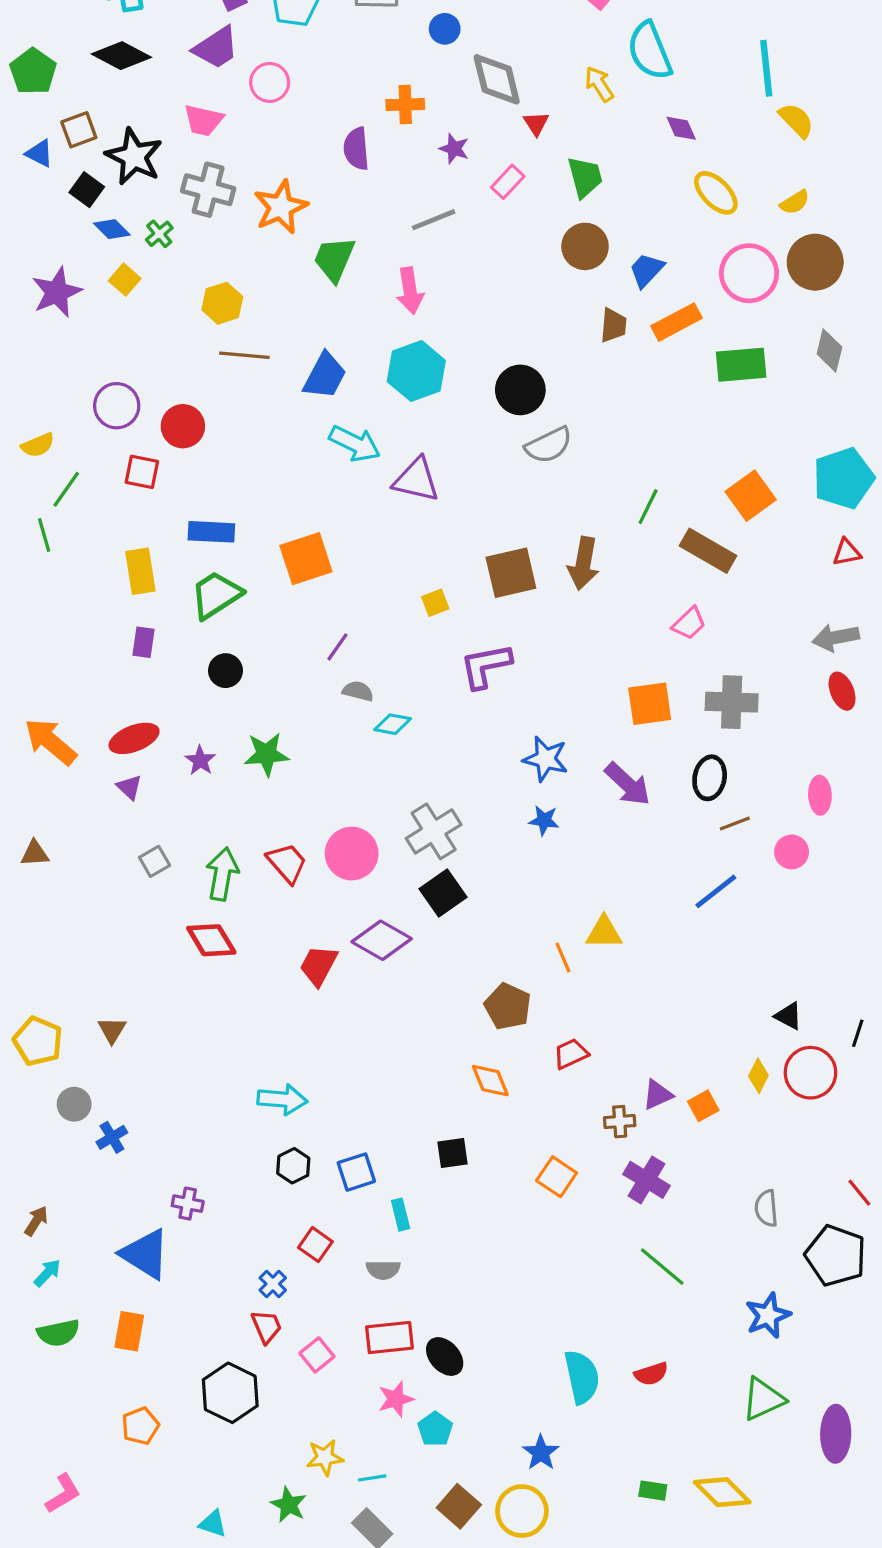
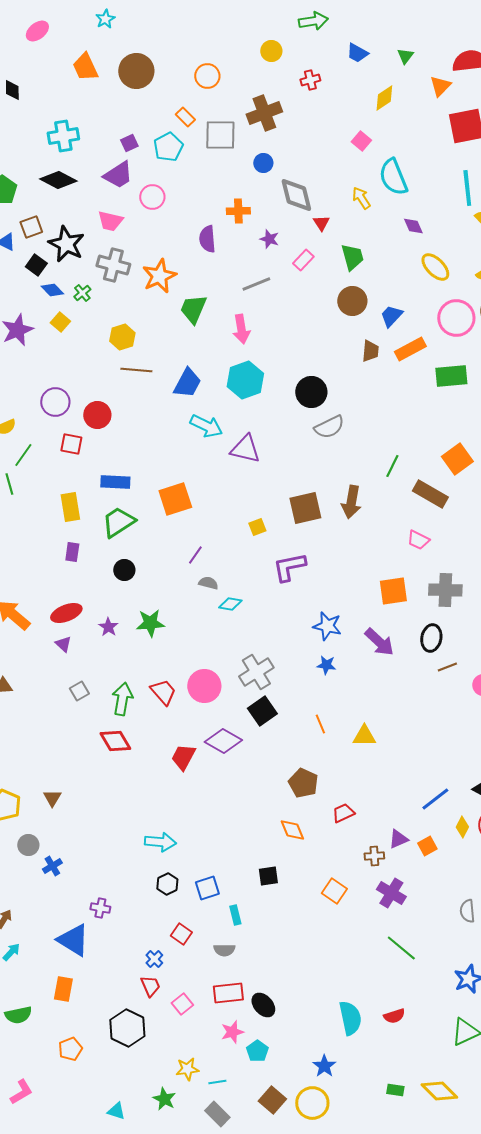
pink trapezoid: (689, 623) -> (418, 540), turned 70
blue line: (716, 891) -> (435, 799), moved
orange line: (563, 958) -> (320, 724), moved
green semicircle: (58, 1333) -> (18, 1015), moved

